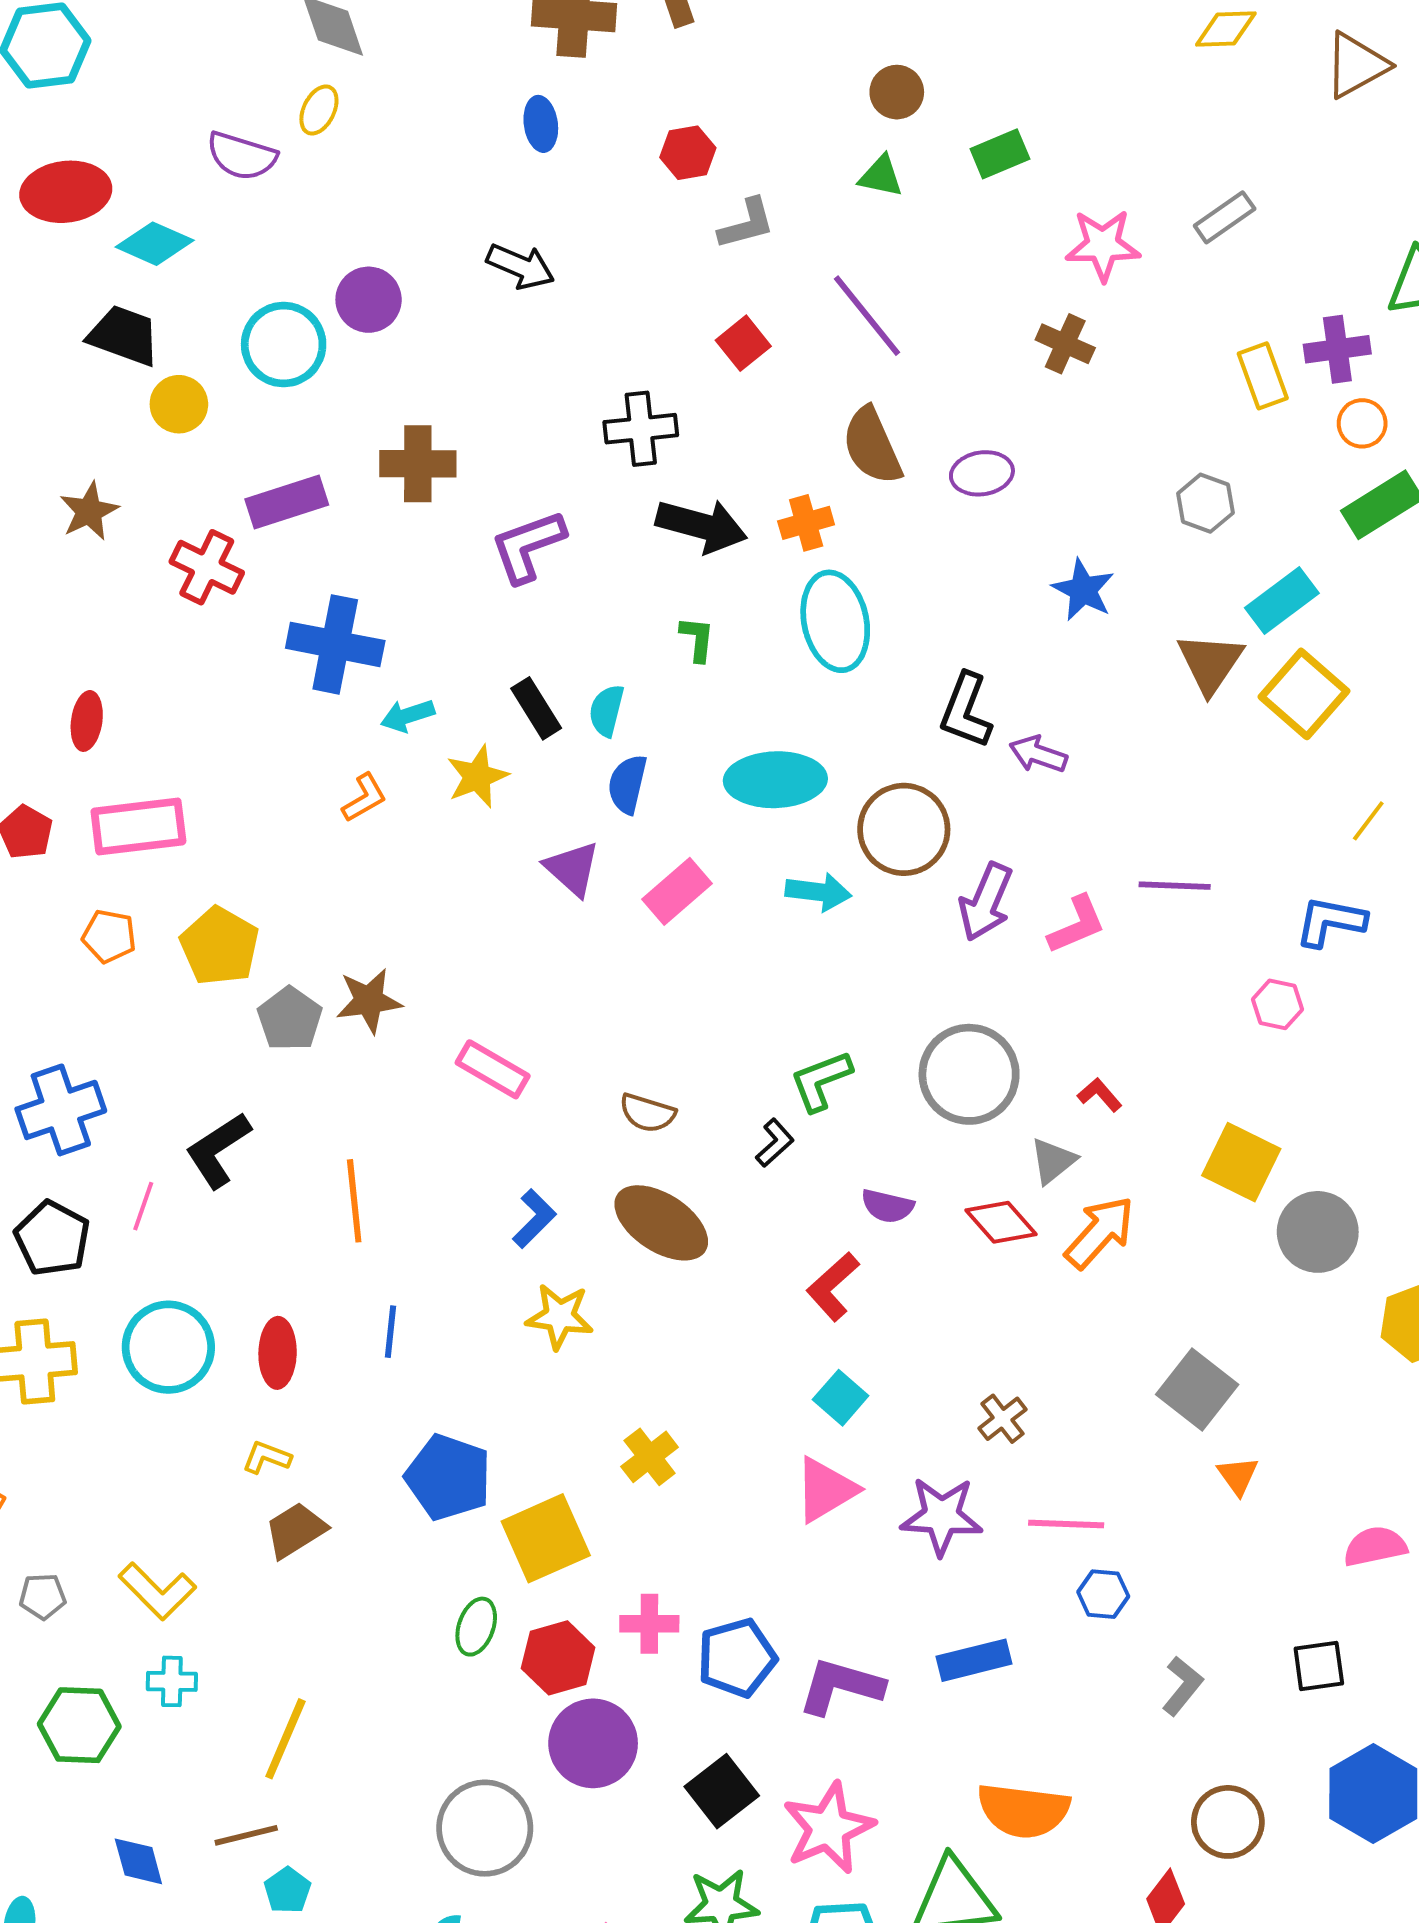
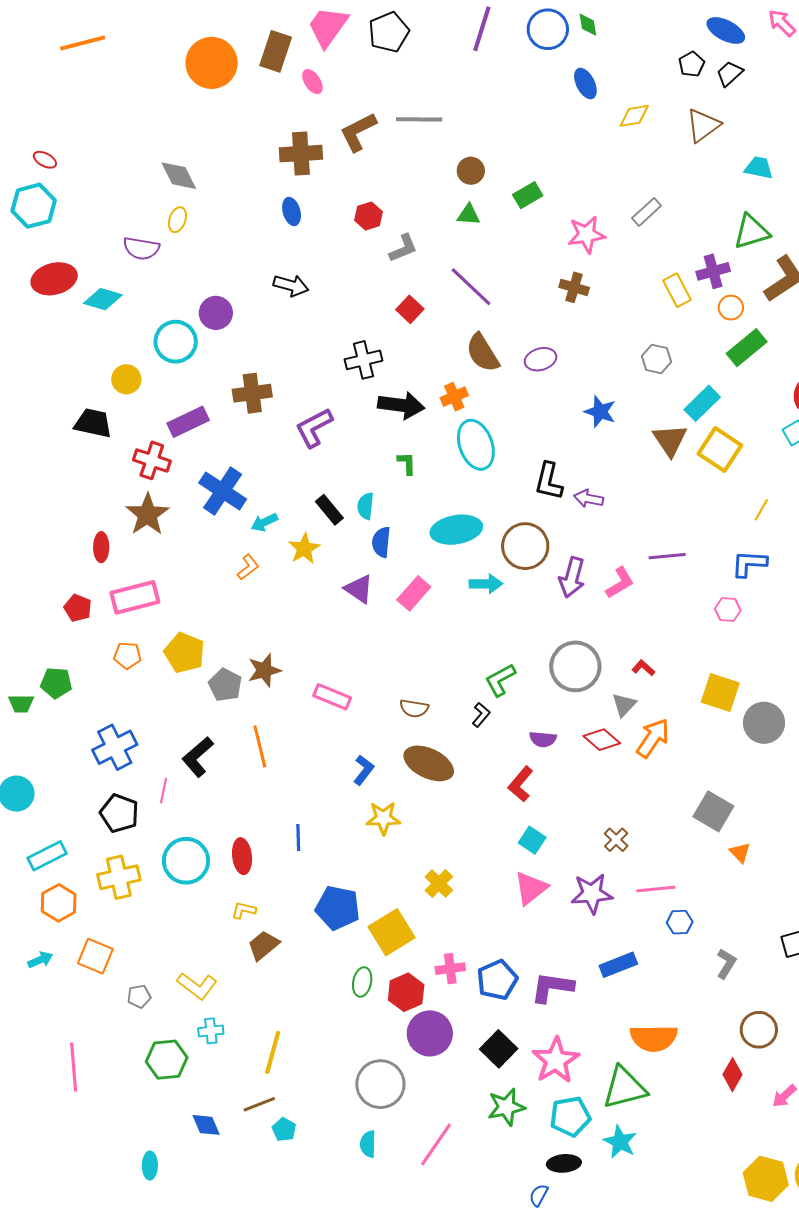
black trapezoid: (124, 336) -> (93, 423), moved
brown star: (89, 511) -> (147, 514), moved, size x1.4
blue cross: (335, 644) -> (223, 491), turned 30
orange line: (354, 1201) -> (260, 746), moved

